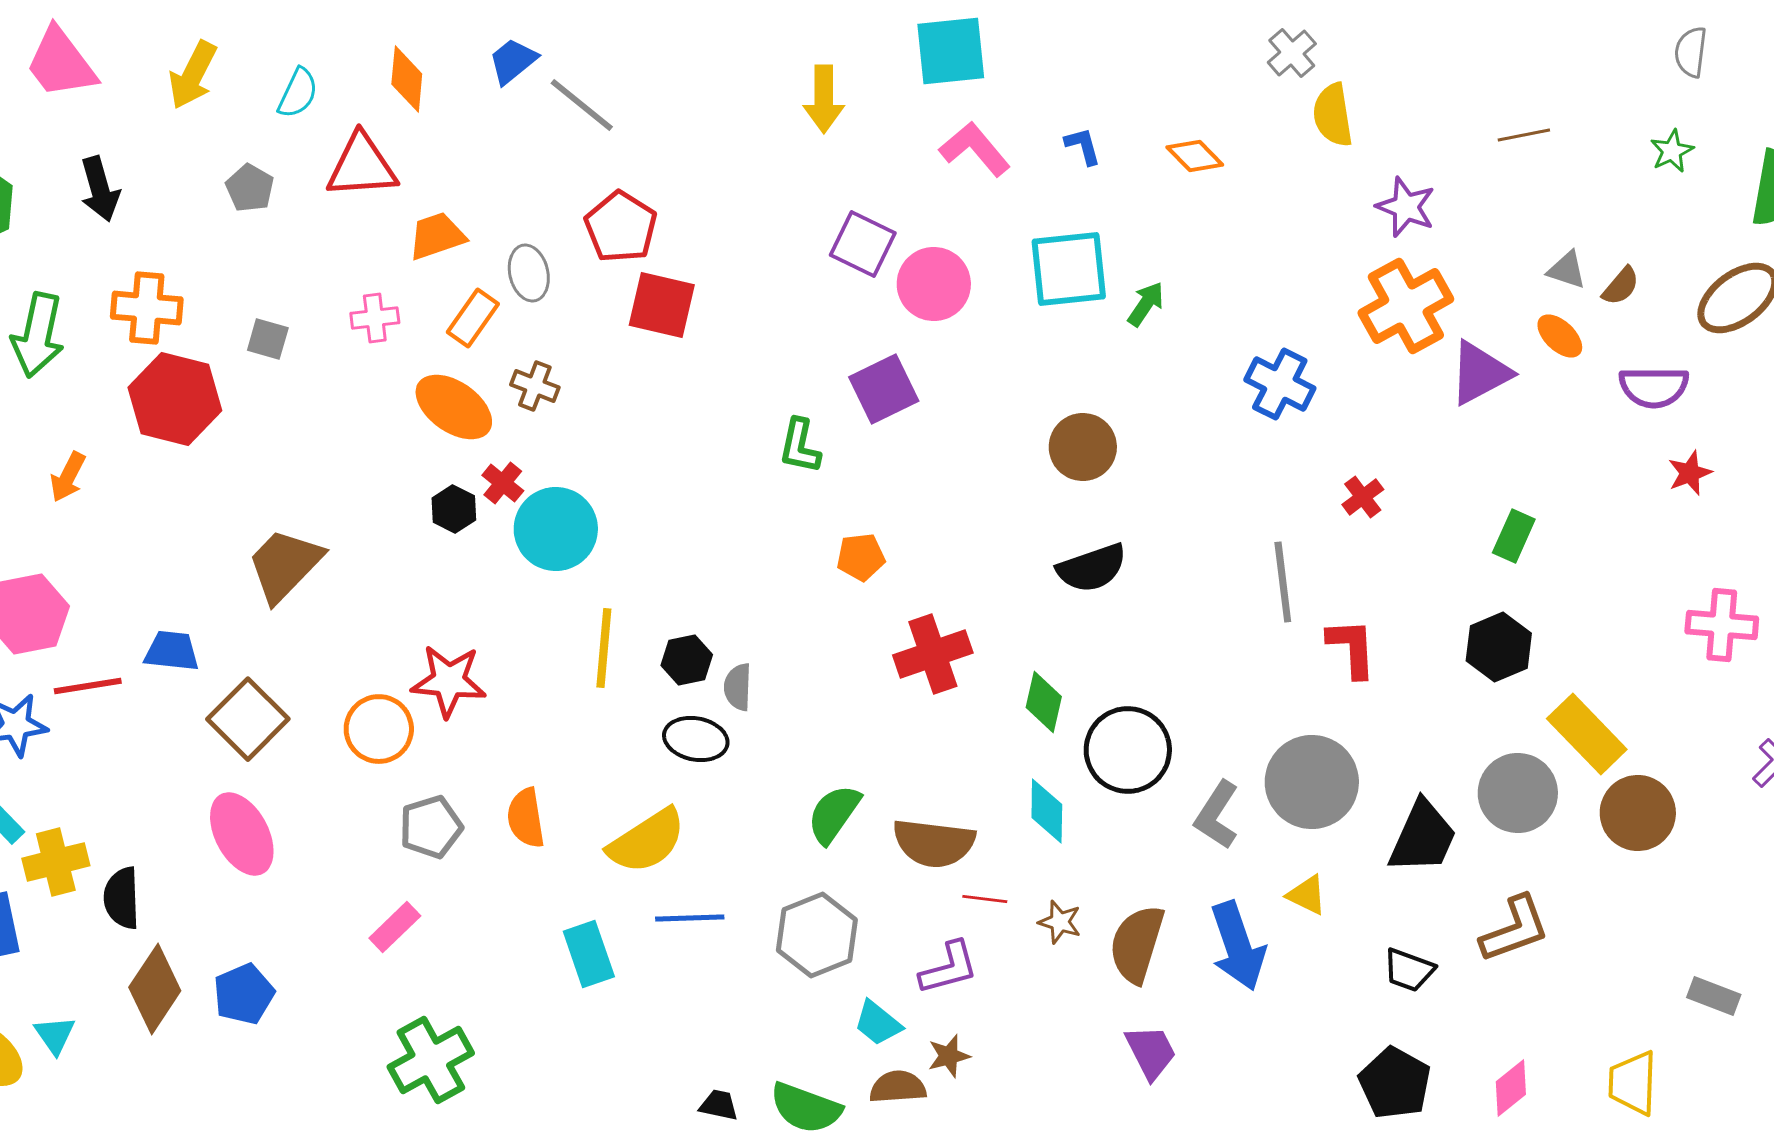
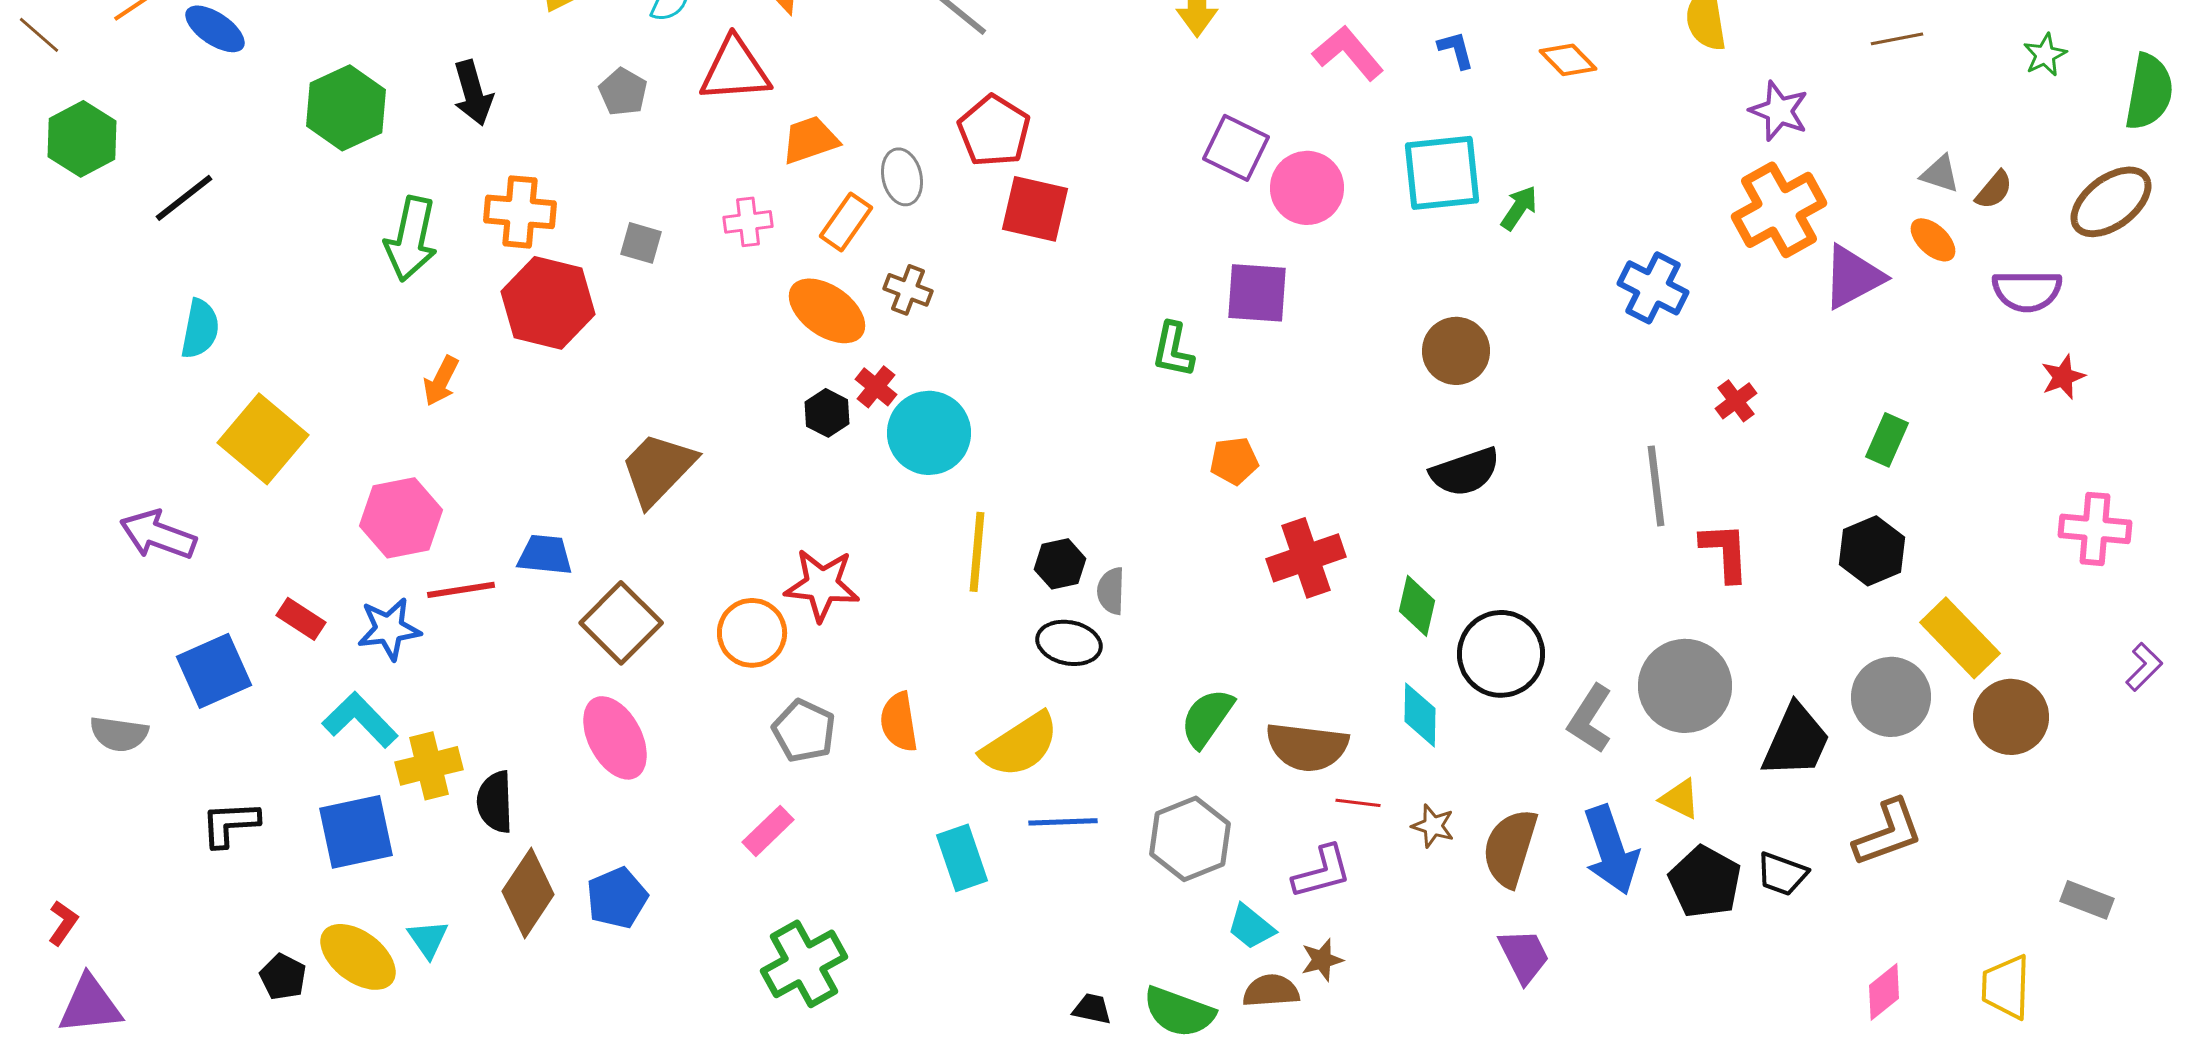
purple square: (884, 389) -> (1257, 293), turned 30
gray pentagon: (431, 827) -> (804, 731), turned -30
black pentagon: (1395, 1083) -> (1705, 882), moved

